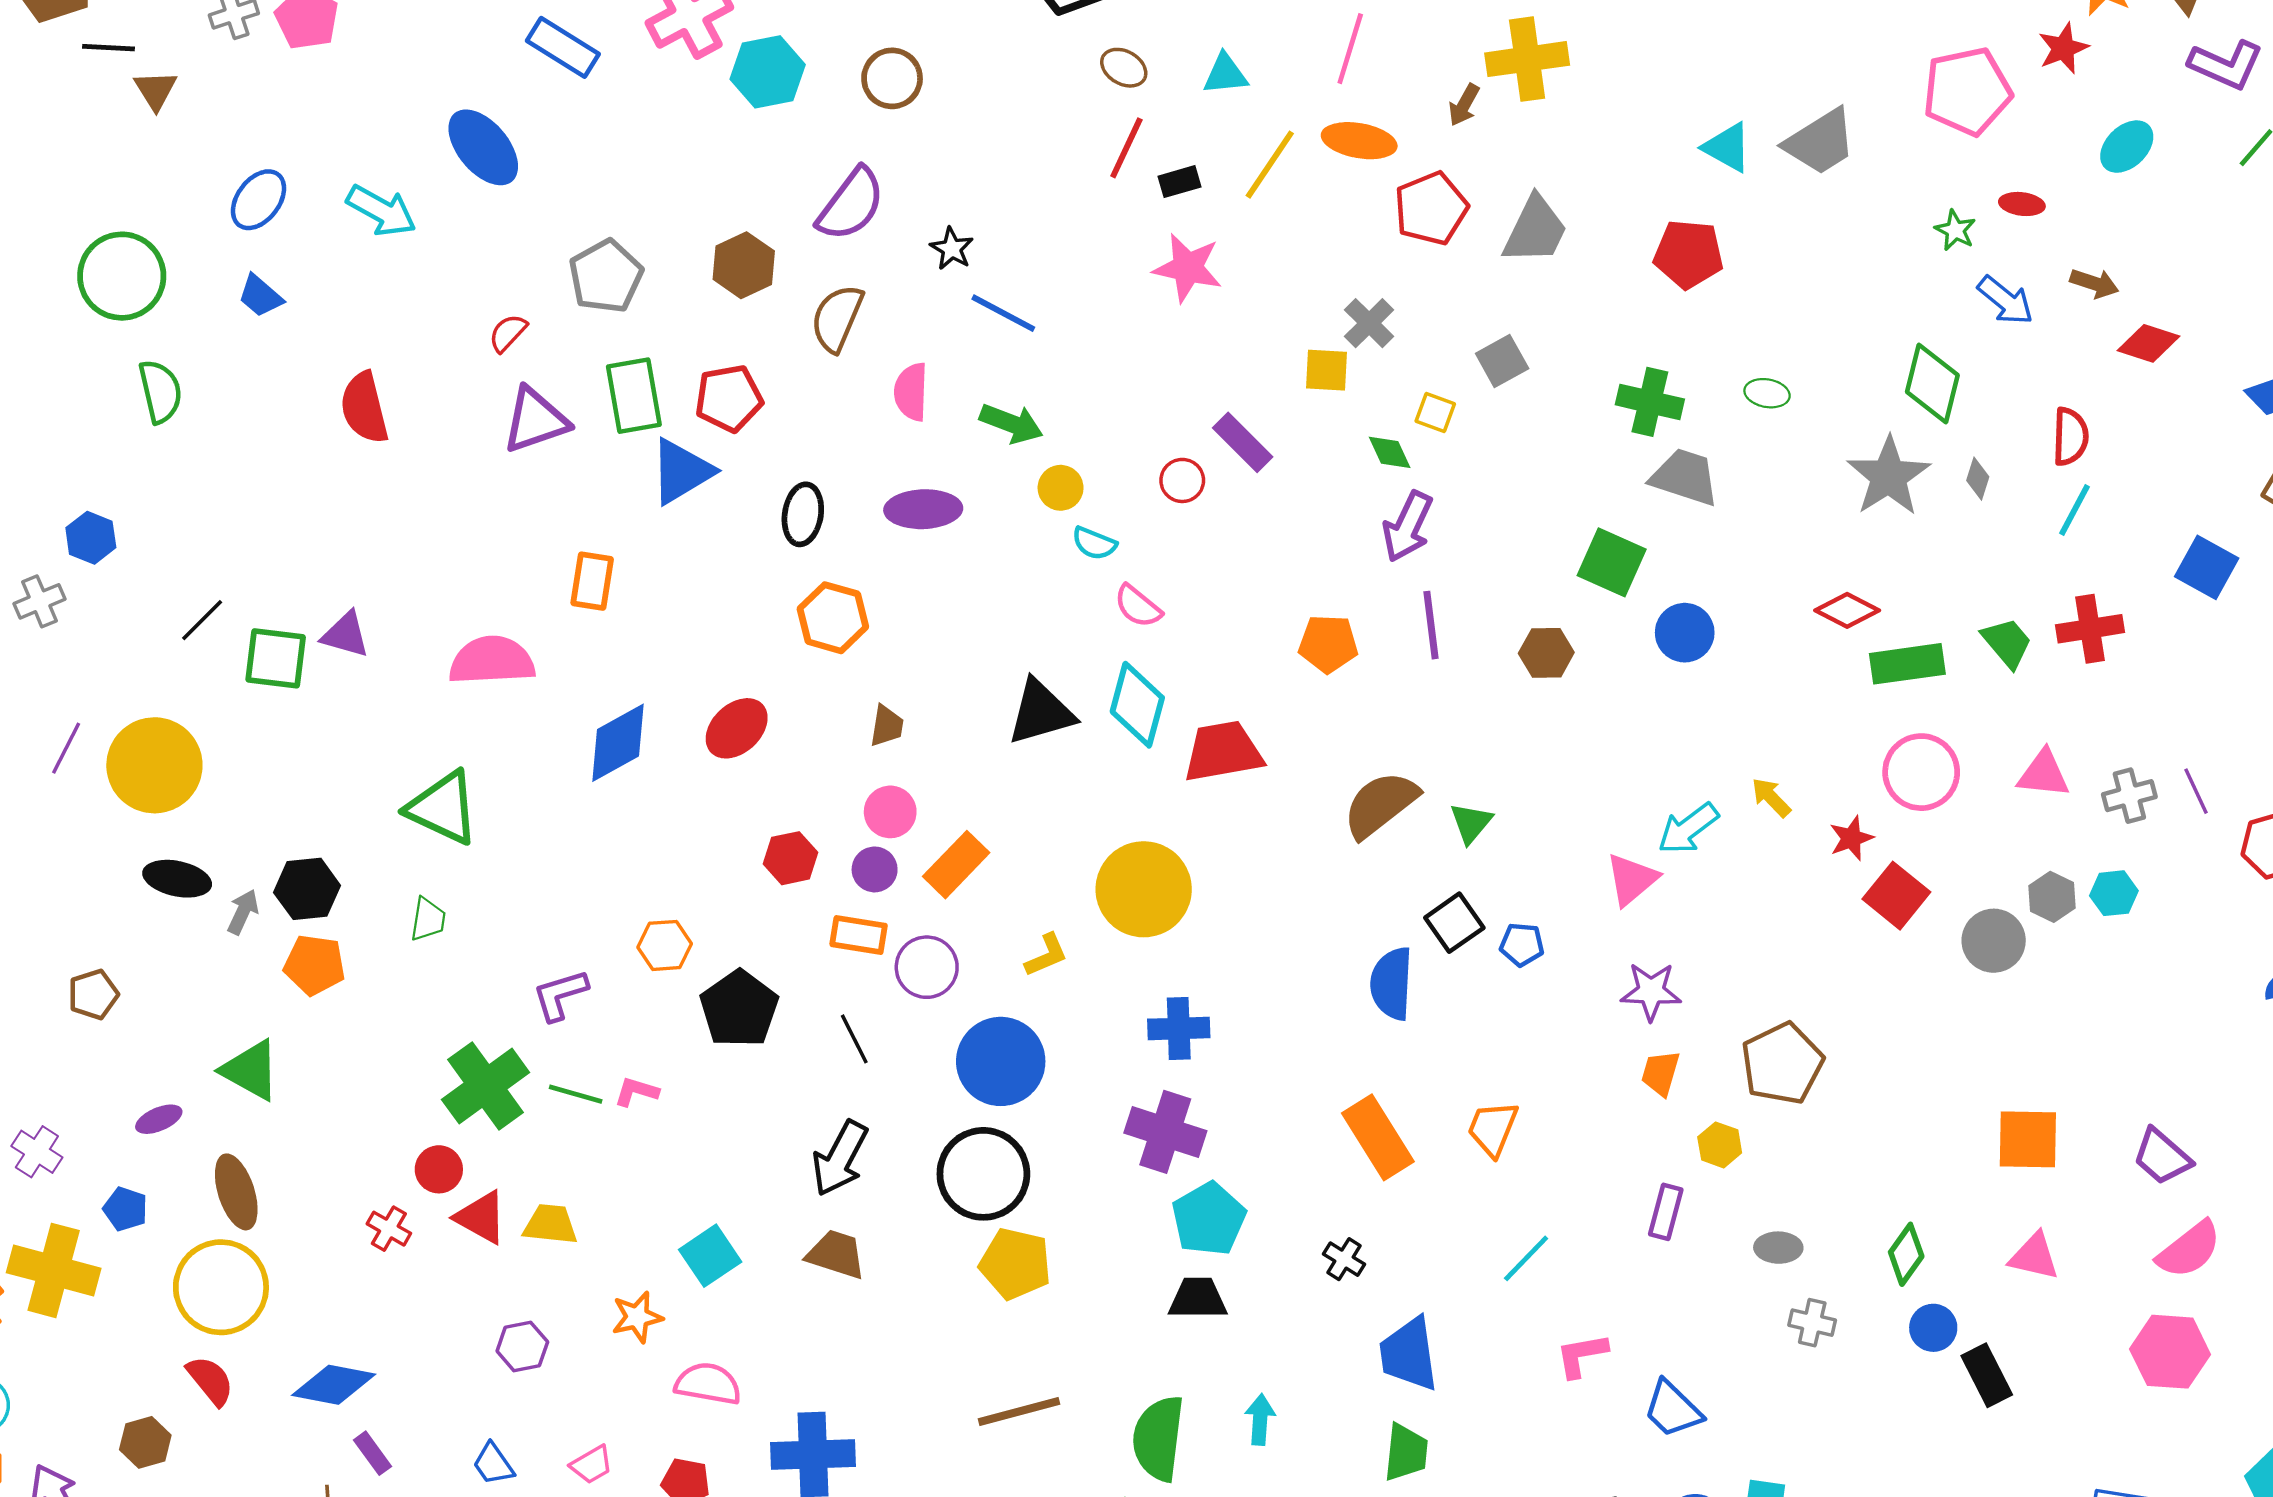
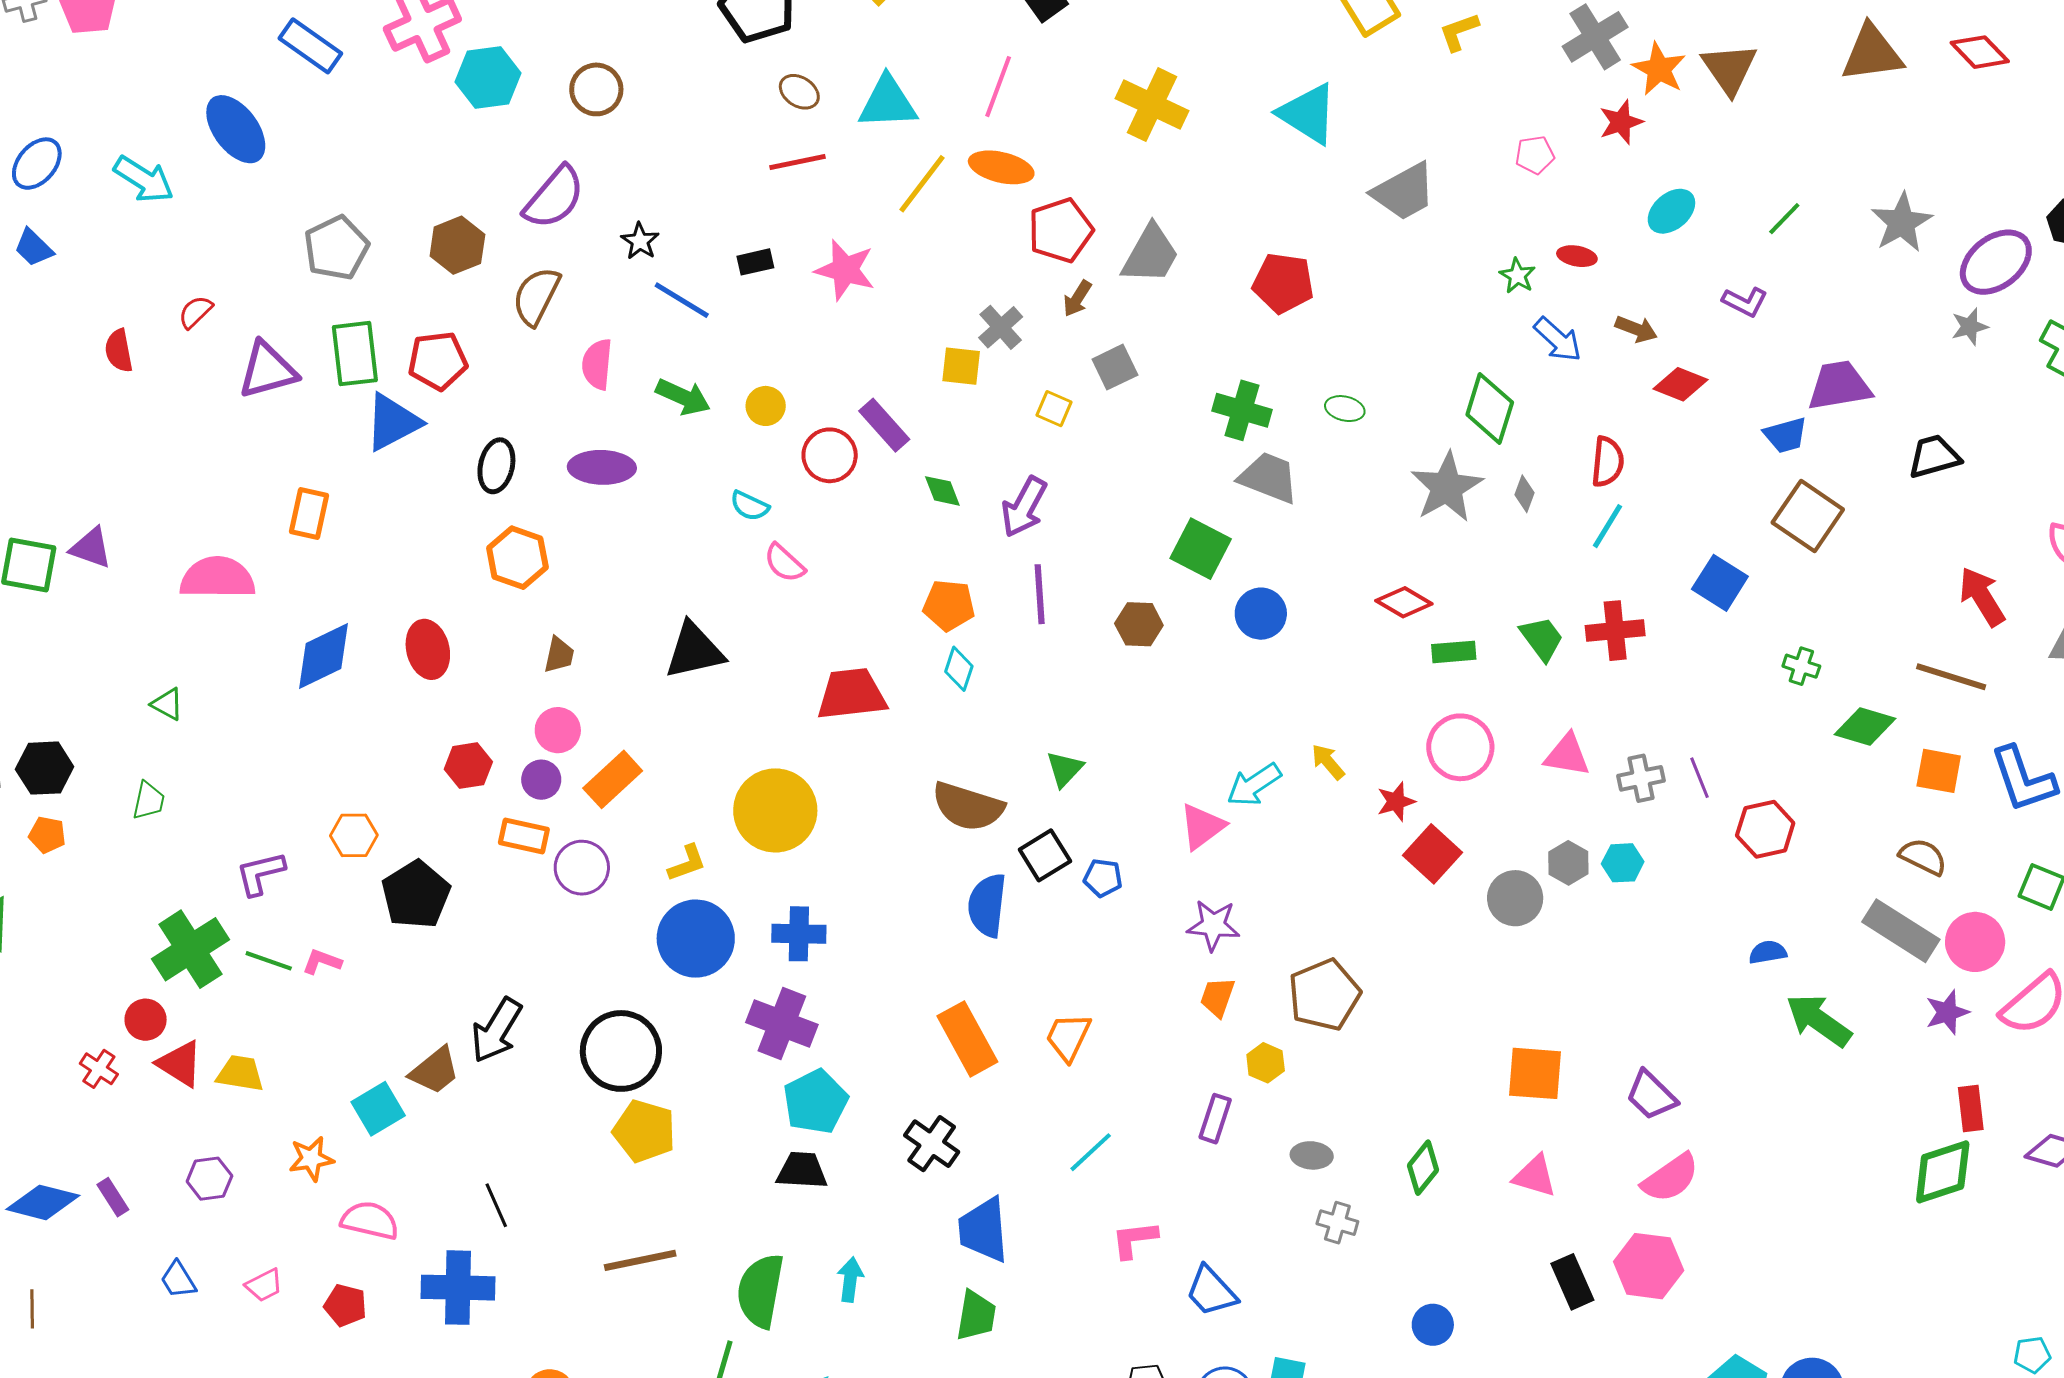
yellow cross: (1527, 59) -> (1152, 105), turned 30
purple L-shape: (2226, 65) -> (1745, 302), moved, size x0.7
cyan triangle: (1225, 74) -> (888, 103), size x1.5
pink pentagon: (1967, 91) -> (1535, 155), size x0.5
brown arrow: (1464, 105) -> (1077, 299), moved
cyan triangle: (1727, 147) -> (1308, 114), moved, size x1.4
red line: (1126, 148) -> (798, 162), turned 50
black rectangle: (1180, 182) -> (755, 262), moved
red semicircle: (508, 333) -> (195, 312), moved
red semicircle: (364, 408) -> (119, 351), size x0.7
green diamond: (1390, 452) -> (942, 491), moved
red circle: (1182, 480) -> (830, 455), size x1.4
yellow circle: (1061, 488) -> (766, 406), moved
green rectangle: (1907, 664) -> (1454, 652), size x0.7
cyan diamond: (1137, 705) -> (959, 669), moved, size x0.6
red ellipse: (737, 728) -> (428, 649), turned -64
brown semicircle: (1380, 804) -> (968, 807), moved, turned -128
green triangle: (443, 808) -> (167, 704), size x0.5
orange pentagon: (315, 965) -> (47, 835), size x0.7
black line: (854, 1039) -> (496, 1205), moved
blue circle: (1001, 1061) -> (696, 939), moved
brown trapezoid: (836, 1254) -> (435, 1071), moved, turned 120
black cross: (1344, 1259) -> (932, 1144), size x1.5
blue circle: (1933, 1328) -> (1433, 1325), moved
black rectangle: (1987, 1375) -> (1572, 1282), moved
purple rectangle: (372, 1453) -> (113, 1197), moved

